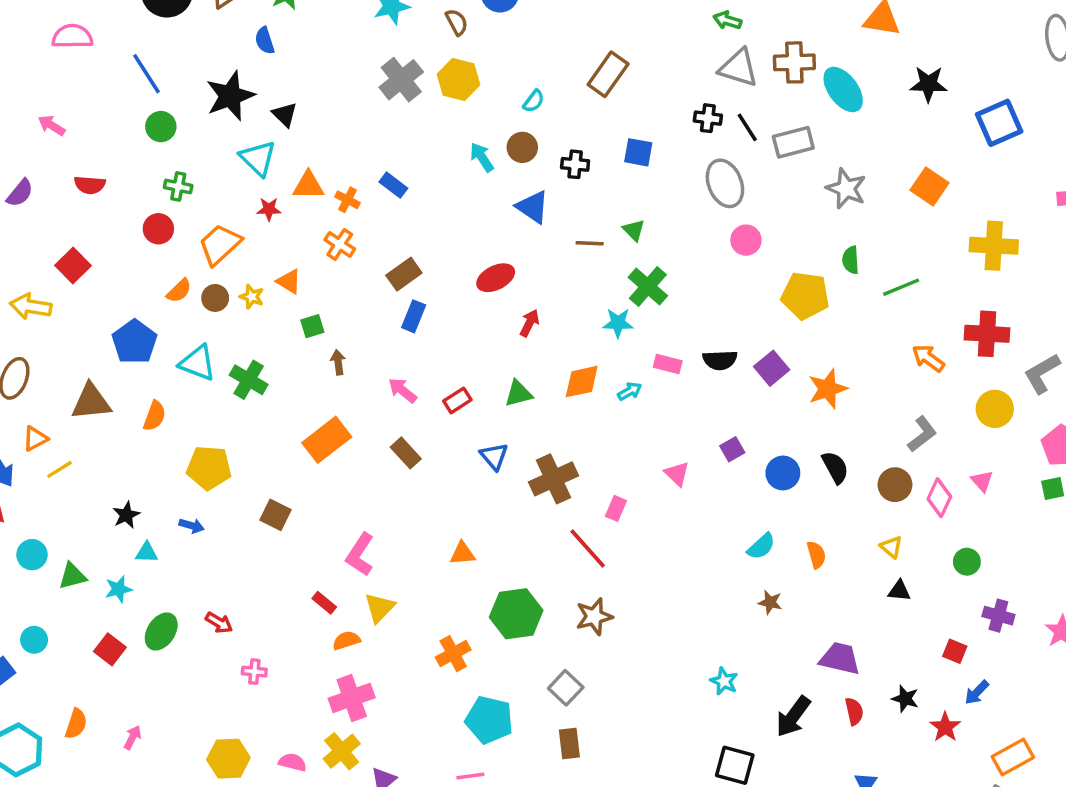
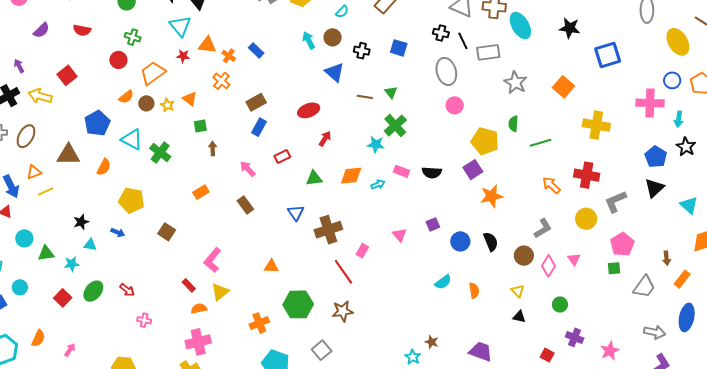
purple square: (772, 368) -> (473, 170), moved
red rectangle: (457, 400) -> (282, 157), moved
orange rectangle: (327, 440) -> (201, 192), size x0.6
brown star: (770, 602) -> (432, 342), moved

